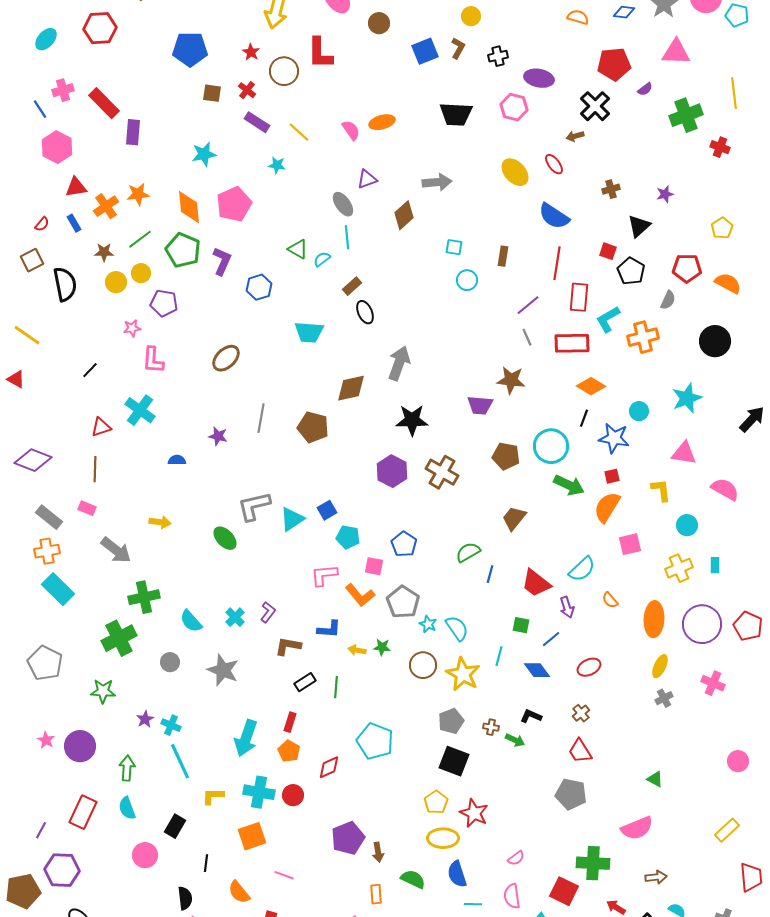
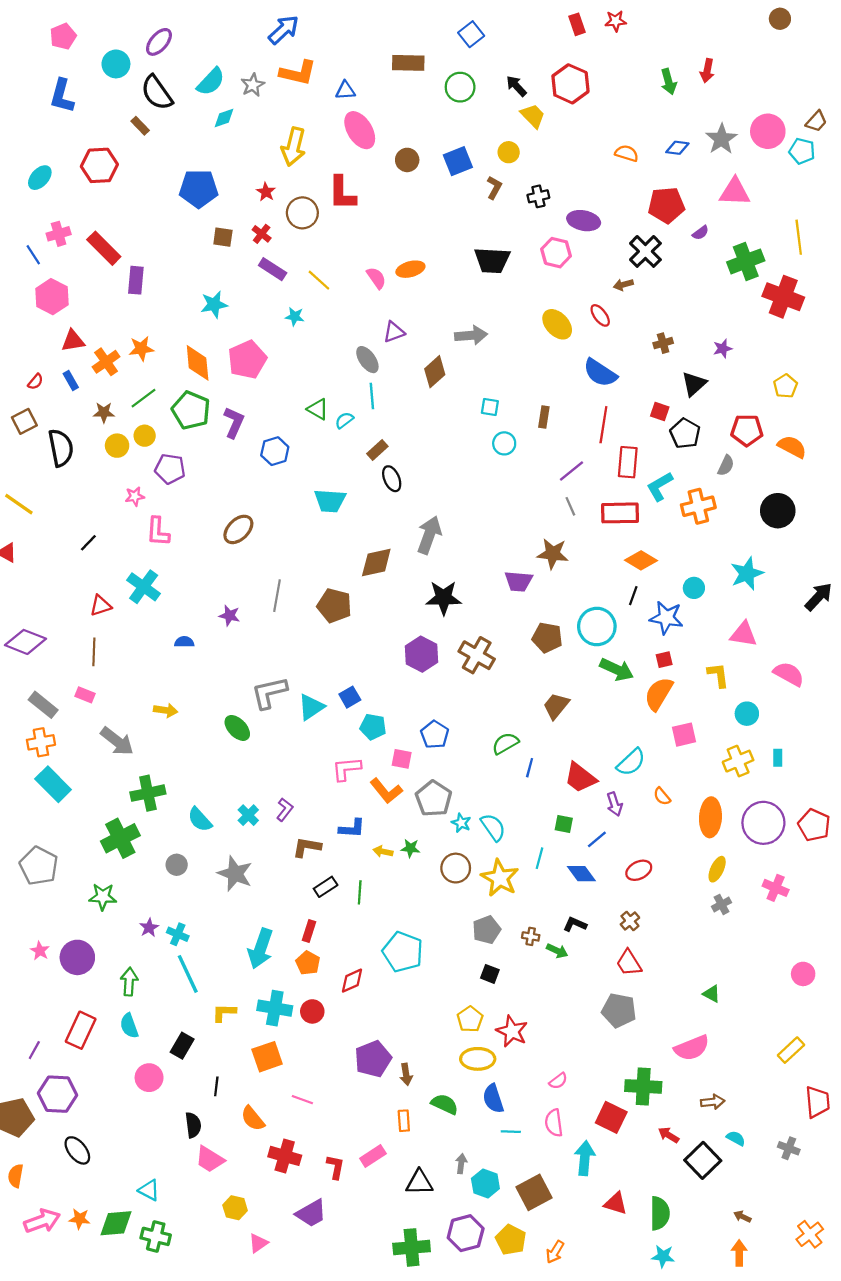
blue square: (425, 51) -> (458, 161), moved
red cross: (720, 147) -> (783, 297), size x1.8
black square: (454, 761) -> (490, 974), size x0.6

